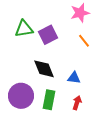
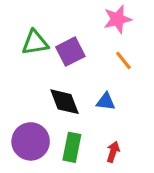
blue triangle: (74, 78) -> (106, 102), moved

